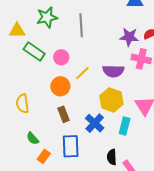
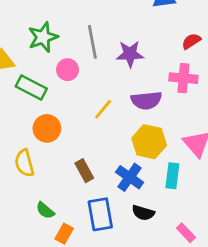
purple star: (129, 37) -> (130, 54), moved
pink circle: (61, 57) -> (68, 70), moved
orange circle: (60, 86) -> (47, 128), moved
black semicircle: (112, 157) -> (143, 213), moved, turned -63

